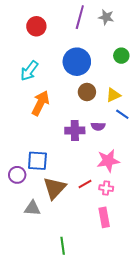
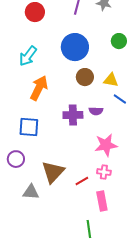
yellow triangle: (113, 95) -> (111, 80), turned 35
blue square: (37, 161) -> (29, 127), moved
red line: (85, 184) -> (82, 181), moved
green line: (63, 246) -> (89, 229), moved

